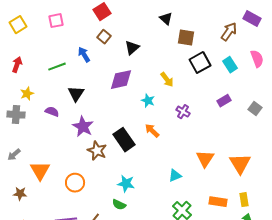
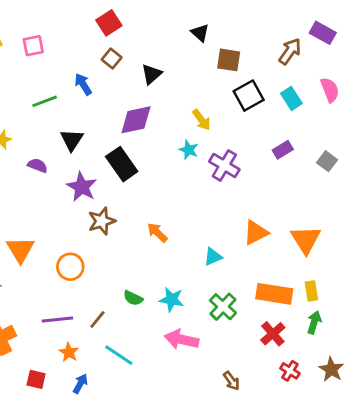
pink square: (56, 21) -> (33, 46), moved
cyan star: (148, 101) -> (189, 150), moved
purple cross: (183, 112) -> (224, 165), size x1.5
orange arrow: (152, 131) -> (157, 232), moved
black rectangle: (124, 140) -> (122, 164), moved
brown star: (97, 151) -> (102, 221), turned 30
orange triangle: (205, 159) -> (256, 232), turned 30
cyan star: (126, 184) -> (172, 300), moved
orange rectangle: (218, 202) -> (274, 294), size x1.4

